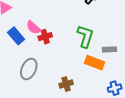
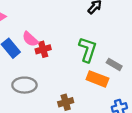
gray rectangle: (109, 49) -> (114, 64), turned 32
gray ellipse: (29, 69) -> (24, 85), turned 65

